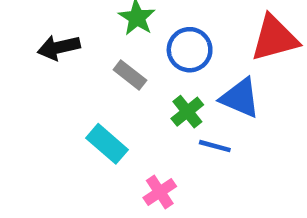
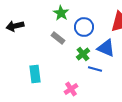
black arrow: (59, 47) -> (15, 26), moved
cyan rectangle: (107, 144) -> (35, 74), moved, turned 42

